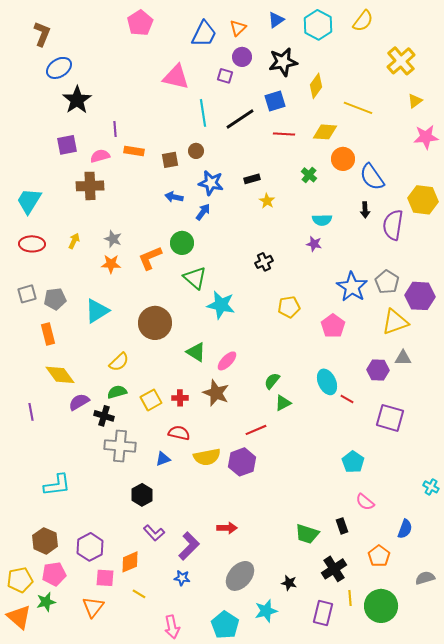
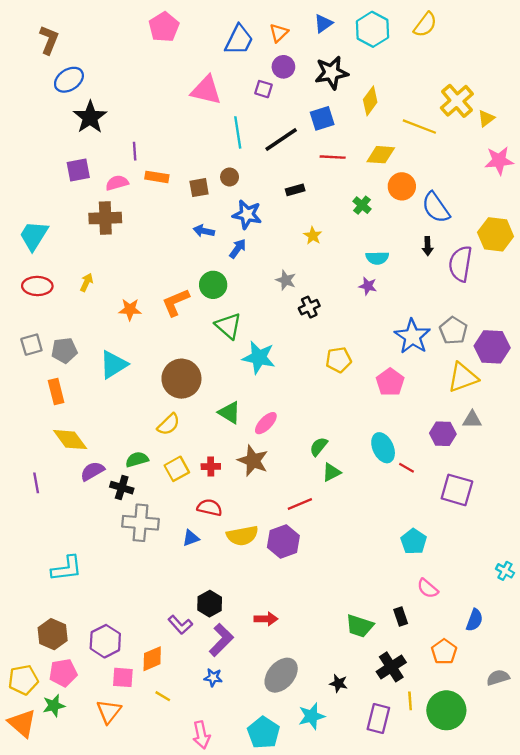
yellow cross: (401, 61) -> (457, 101), moved
black rectangle: (252, 179) -> (295, 190), moved
gray star: (113, 239) -> (286, 280), moved
yellow semicircle: (119, 362) -> (169, 424), moved
black hexagon: (142, 495) -> (210, 604), moved

